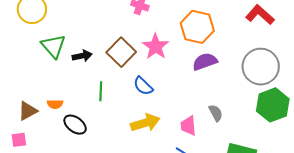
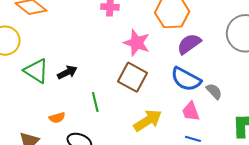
brown square: (121, 52) -> (132, 77), moved
blue semicircle: (143, 86) -> (186, 79), moved, size x1.4
orange semicircle: (55, 104) -> (57, 118), moved

